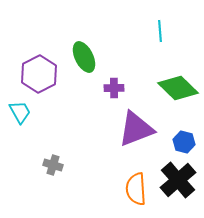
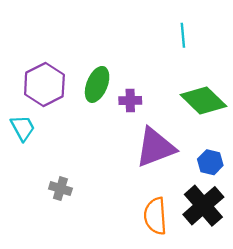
green ellipse: (84, 57) -> (97, 84), moved, turned 48

